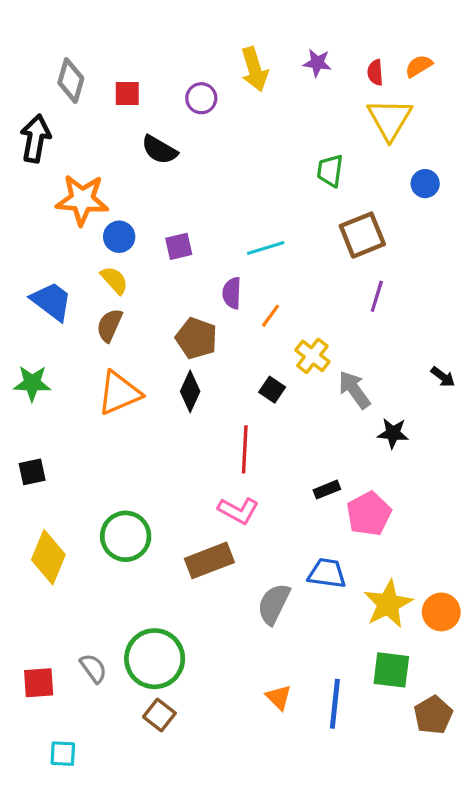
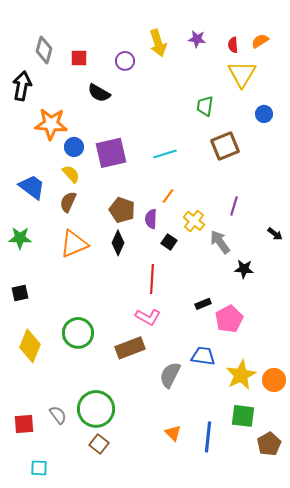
purple square: (179, 246) -> (111, 153), size x1.8
purple semicircle: (232, 293) -> (151, 219), moved
purple line: (377, 296) -> (234, 206), moved

